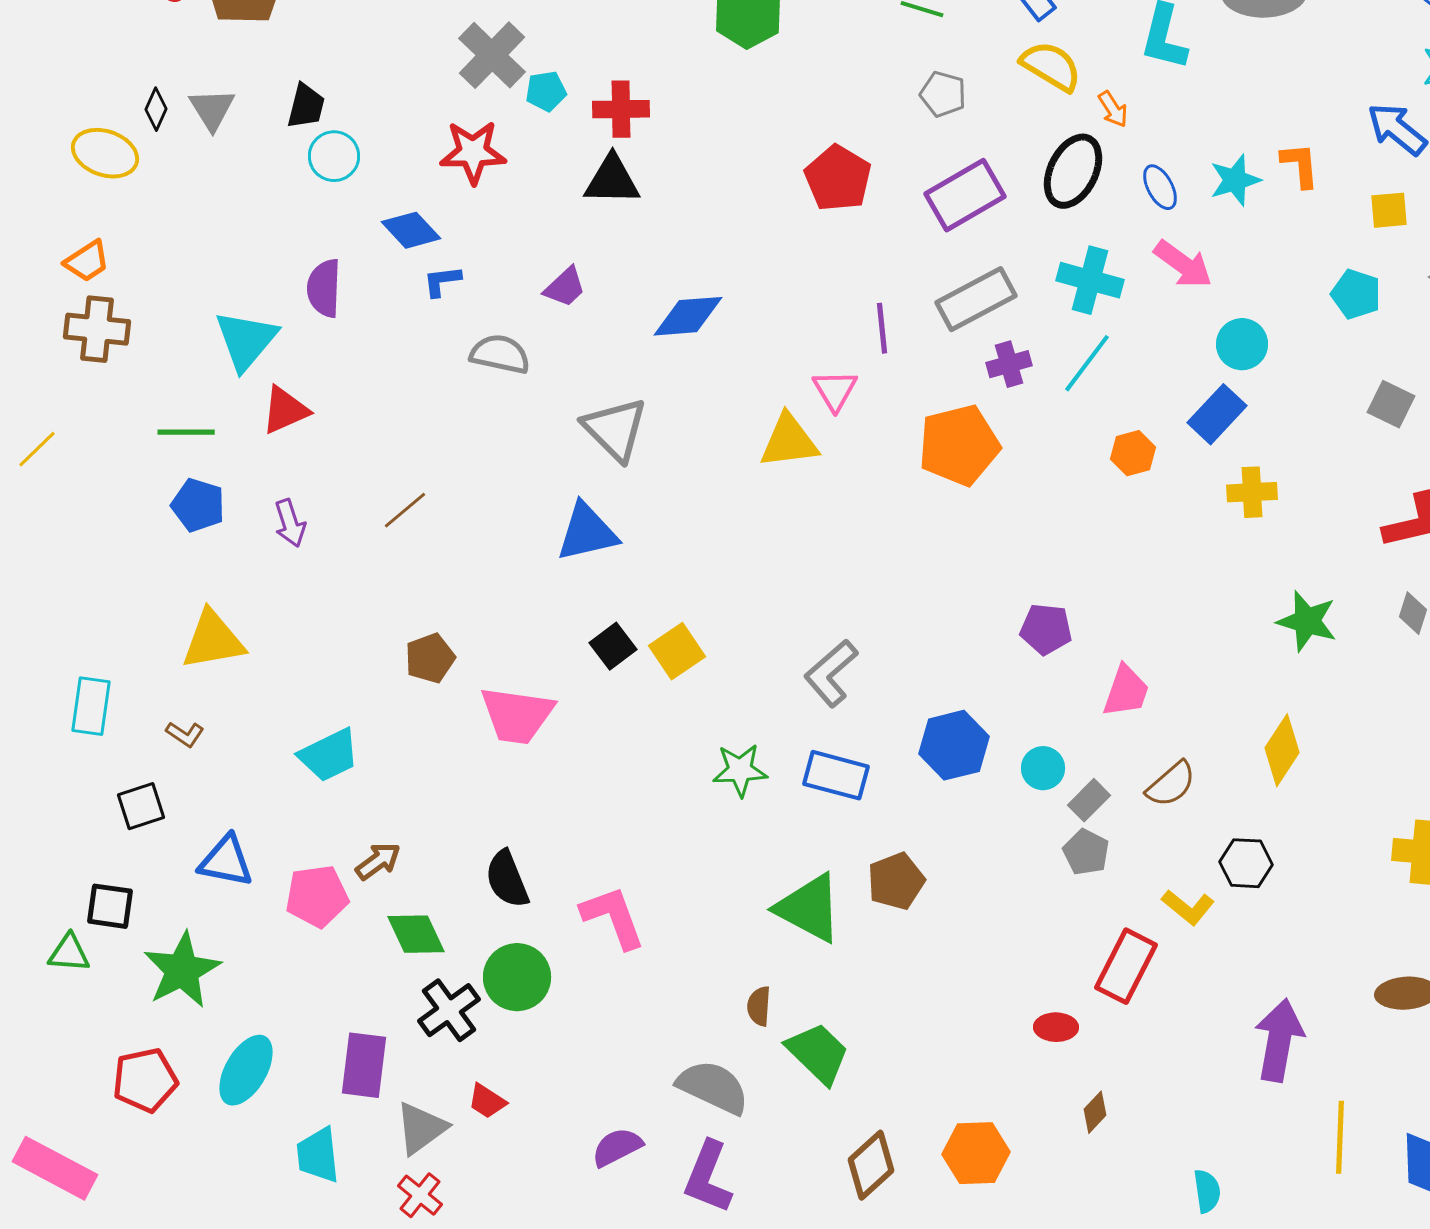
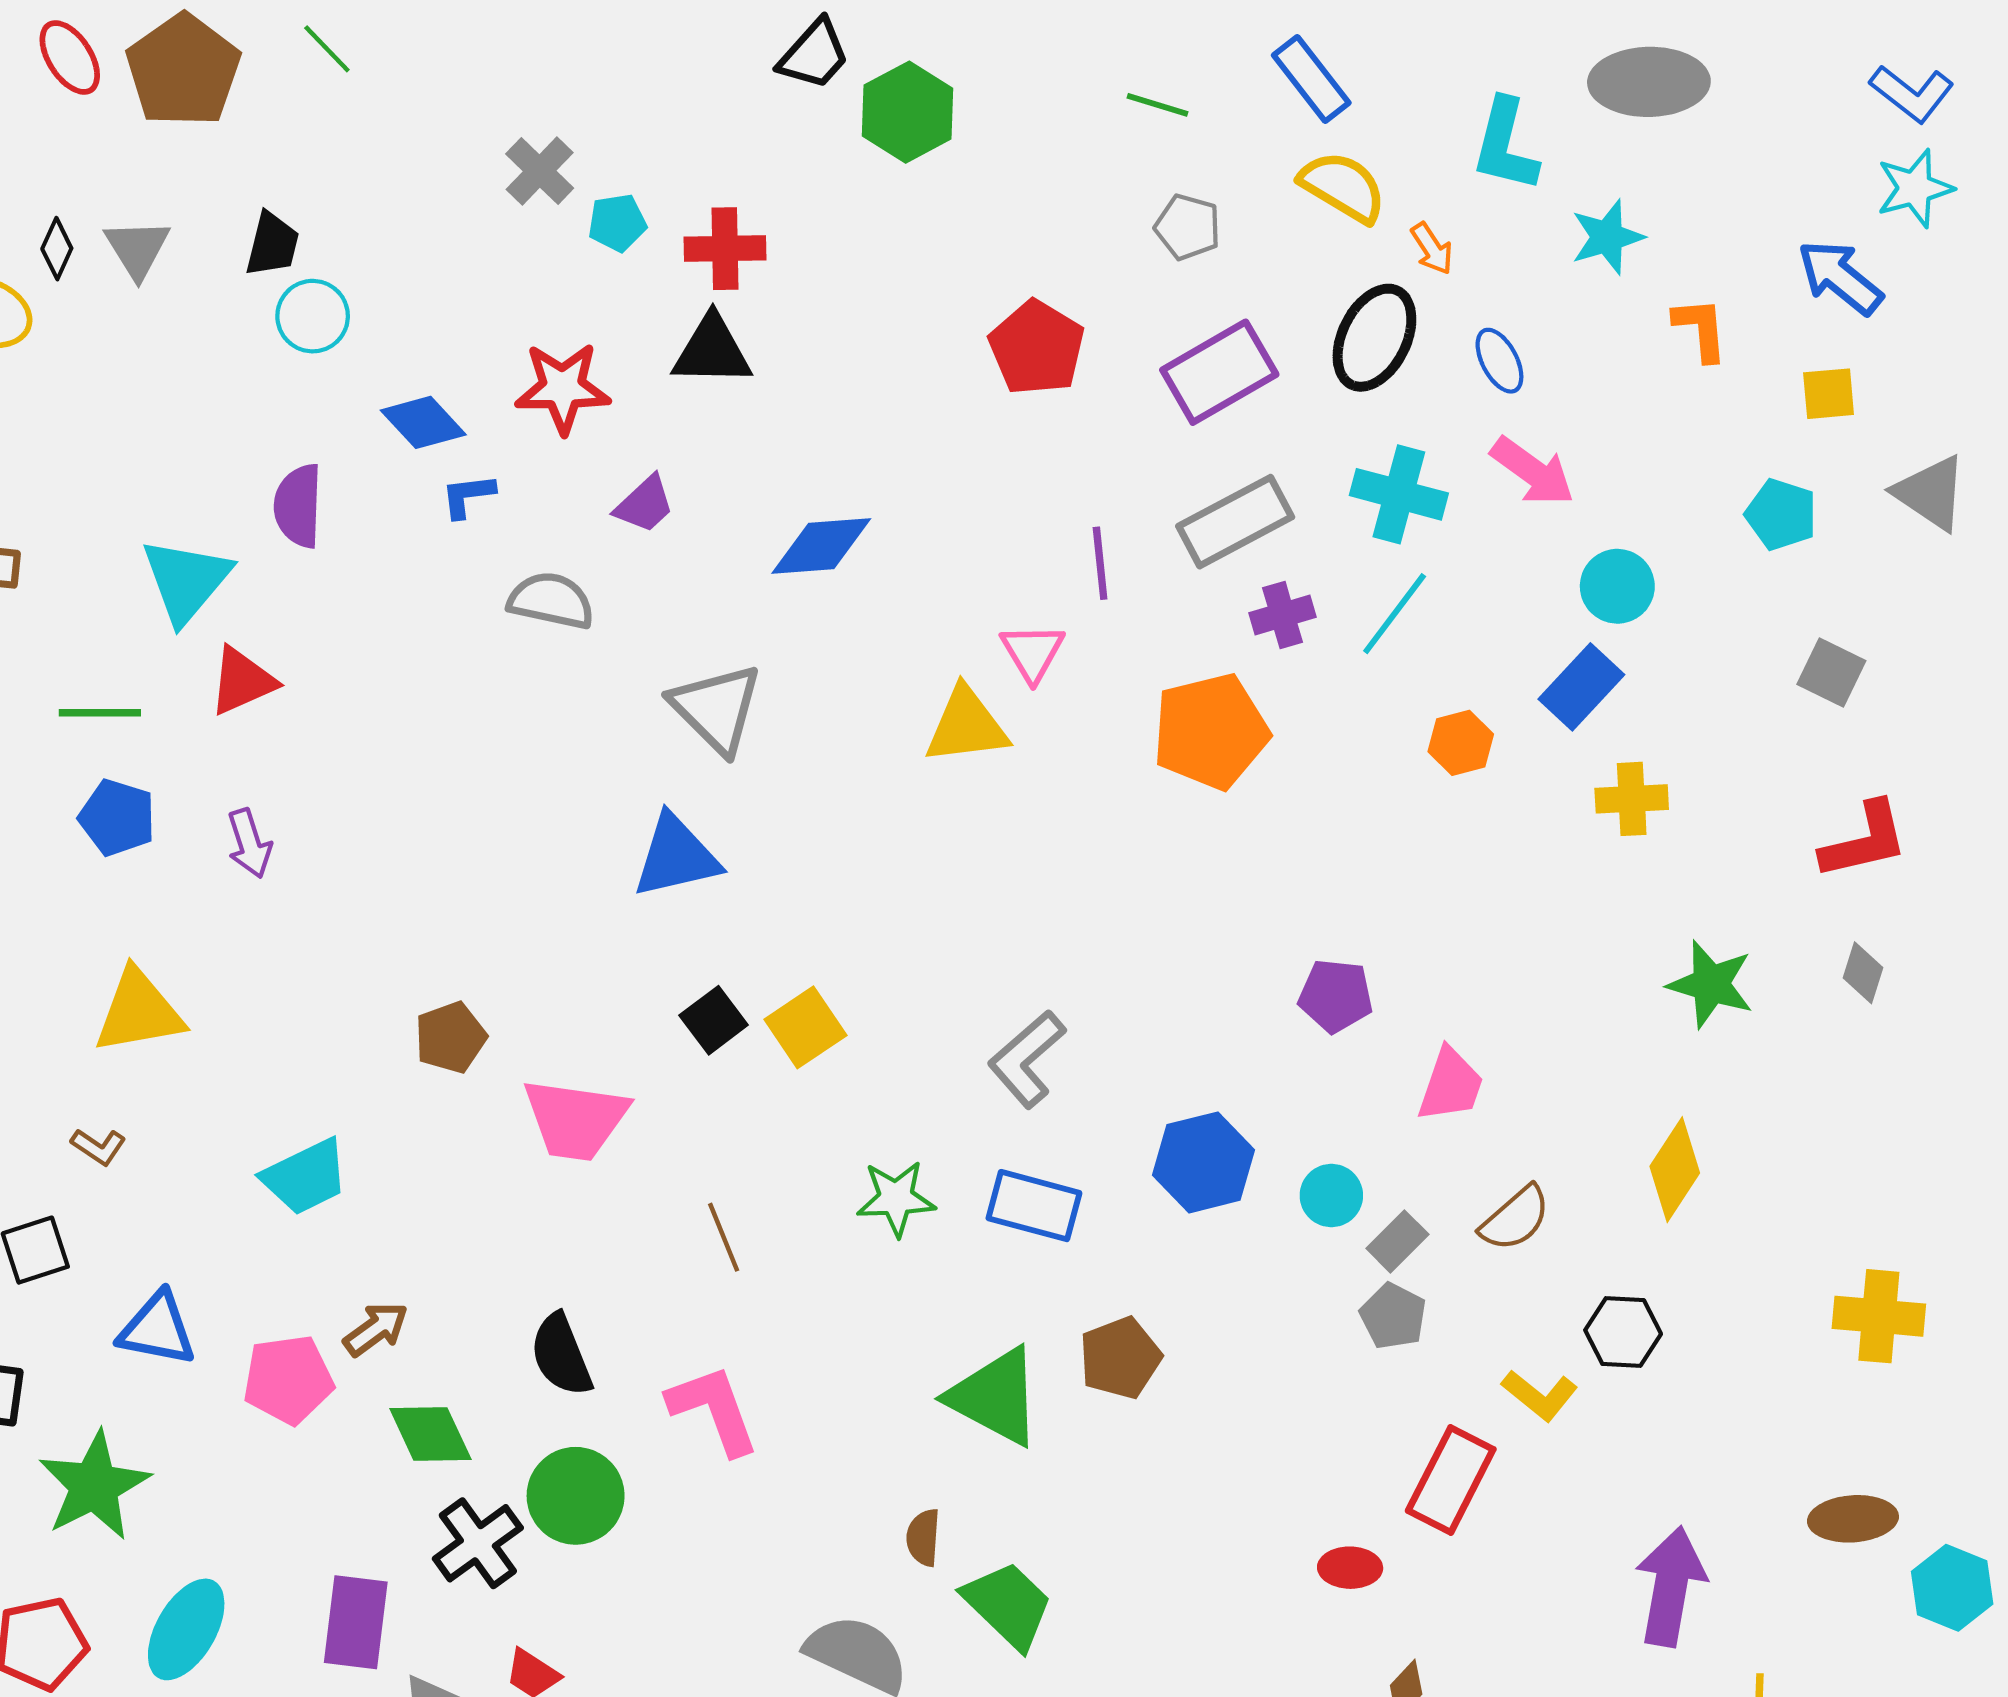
gray cross: (492, 55) -> (540, 171), size x0.7
red star: (473, 152) -> (563, 388), moved
cyan star: (1235, 180) -> (1607, 237), moved
brown line: (405, 510) -> (724, 1237), moved, turned -72

